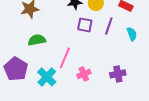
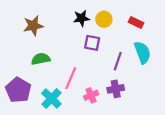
purple line: (109, 26) -> (118, 61), moved
cyan semicircle: (132, 34) -> (142, 52), size x1.5
purple cross: (118, 74) -> (116, 89), moved

